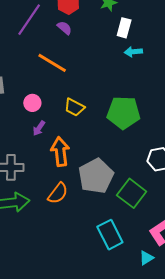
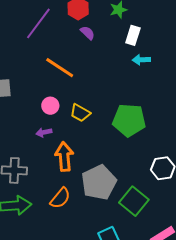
purple semicircle: (65, 28) -> (87, 33), moved
pink circle: (32, 103) -> (50, 106), moved
purple arrow: (39, 128) -> (44, 132), turned 42

